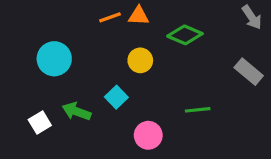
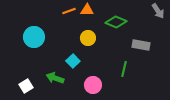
gray rectangle: (249, 72) -> (141, 45), moved, turned -30
green line: (198, 110) -> (124, 69), turned -70
green arrow: (77, 111) -> (55, 78), moved
white square: (40, 123) -> (26, 86), moved

